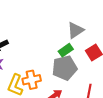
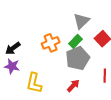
orange cross: (32, 80) -> (51, 43), moved

